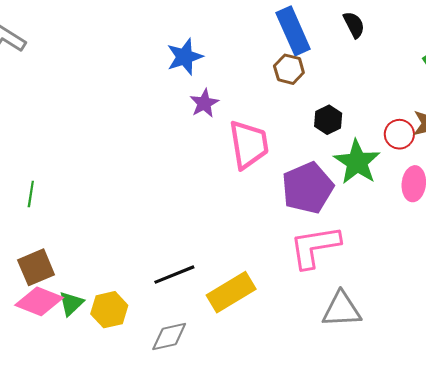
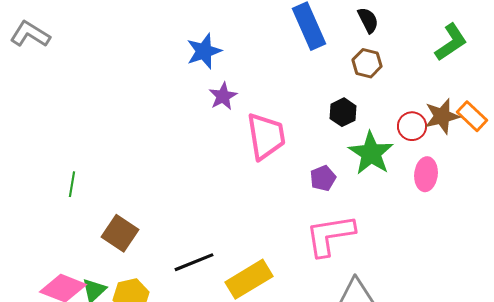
brown hexagon: (289, 69) -> (367, 63), moved
purple pentagon: (307, 188) -> (323, 178), size x0.5
green line: (31, 194) -> (72, 184), moved
brown square: (36, 267) -> (120, 233), moved, turned -33

